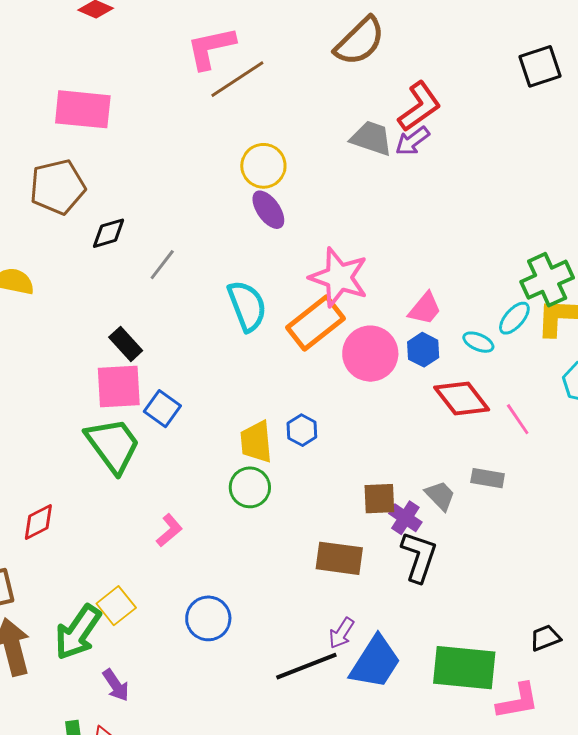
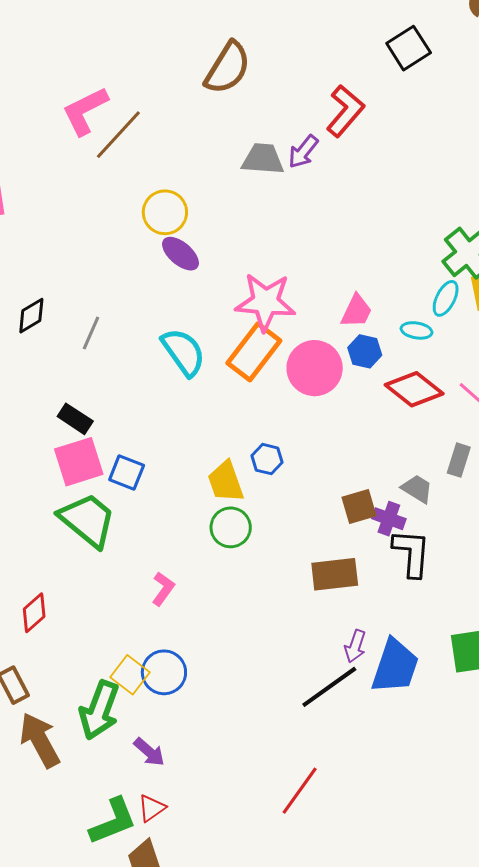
red L-shape: (419, 107) -> (345, 111), moved
gray rectangle: (488, 478) -> (459, 460), turned -68
blue circle: (208, 618) -> (164, 672), moved

